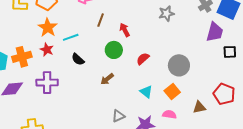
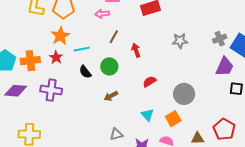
green circle: (114, 50) -> (109, 66), moved

